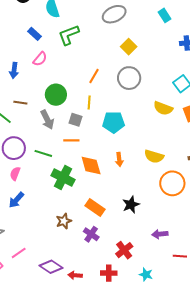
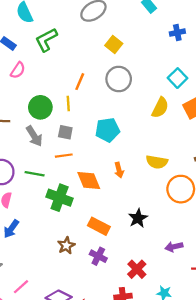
yellow line: (89, 103) -> (68, 103), moved
yellow semicircle: (163, 108) -> (160, 108), turned -78

